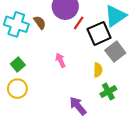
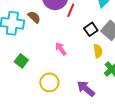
black square: (99, 33) -> (91, 29), moved, size x0.6
yellow circle: (17, 89) -> (49, 82), moved

